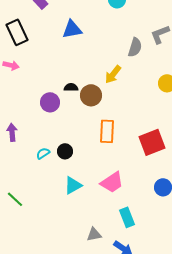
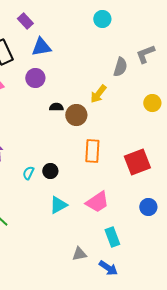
blue triangle: (72, 29) -> (41, 47), moved
purple circle: (50, 102) -> (35, 78), moved
cyan semicircle: (43, 153) -> (28, 173), turned -32

